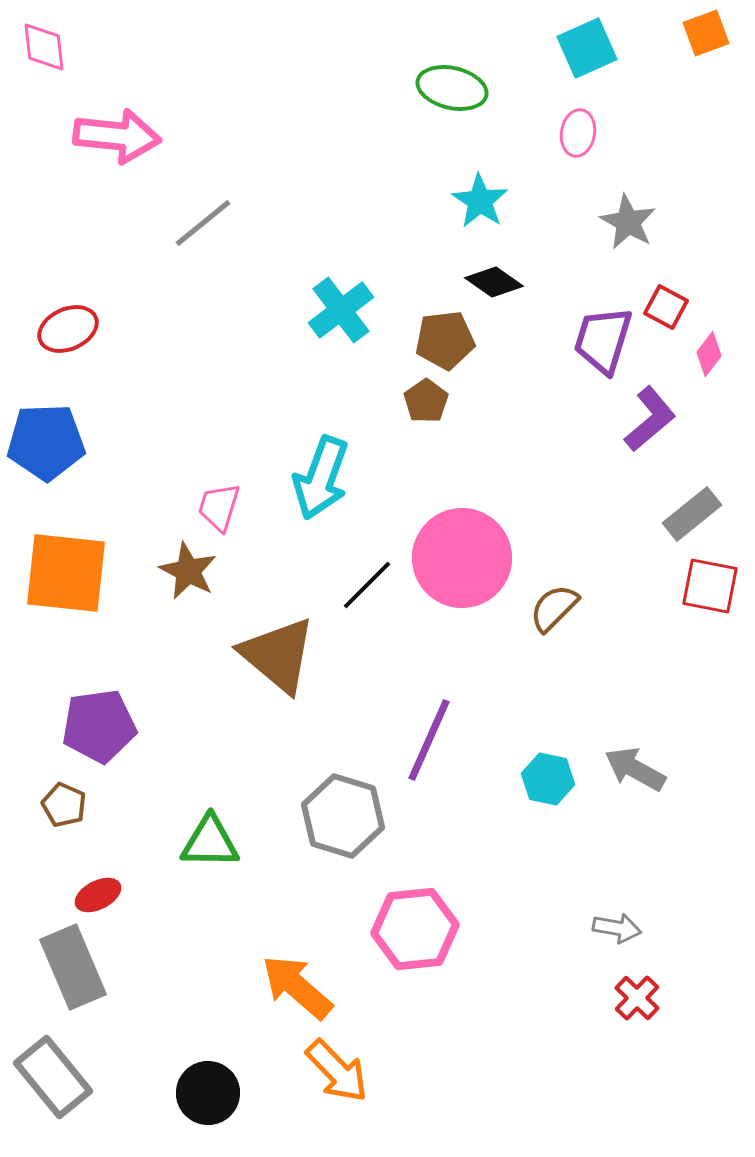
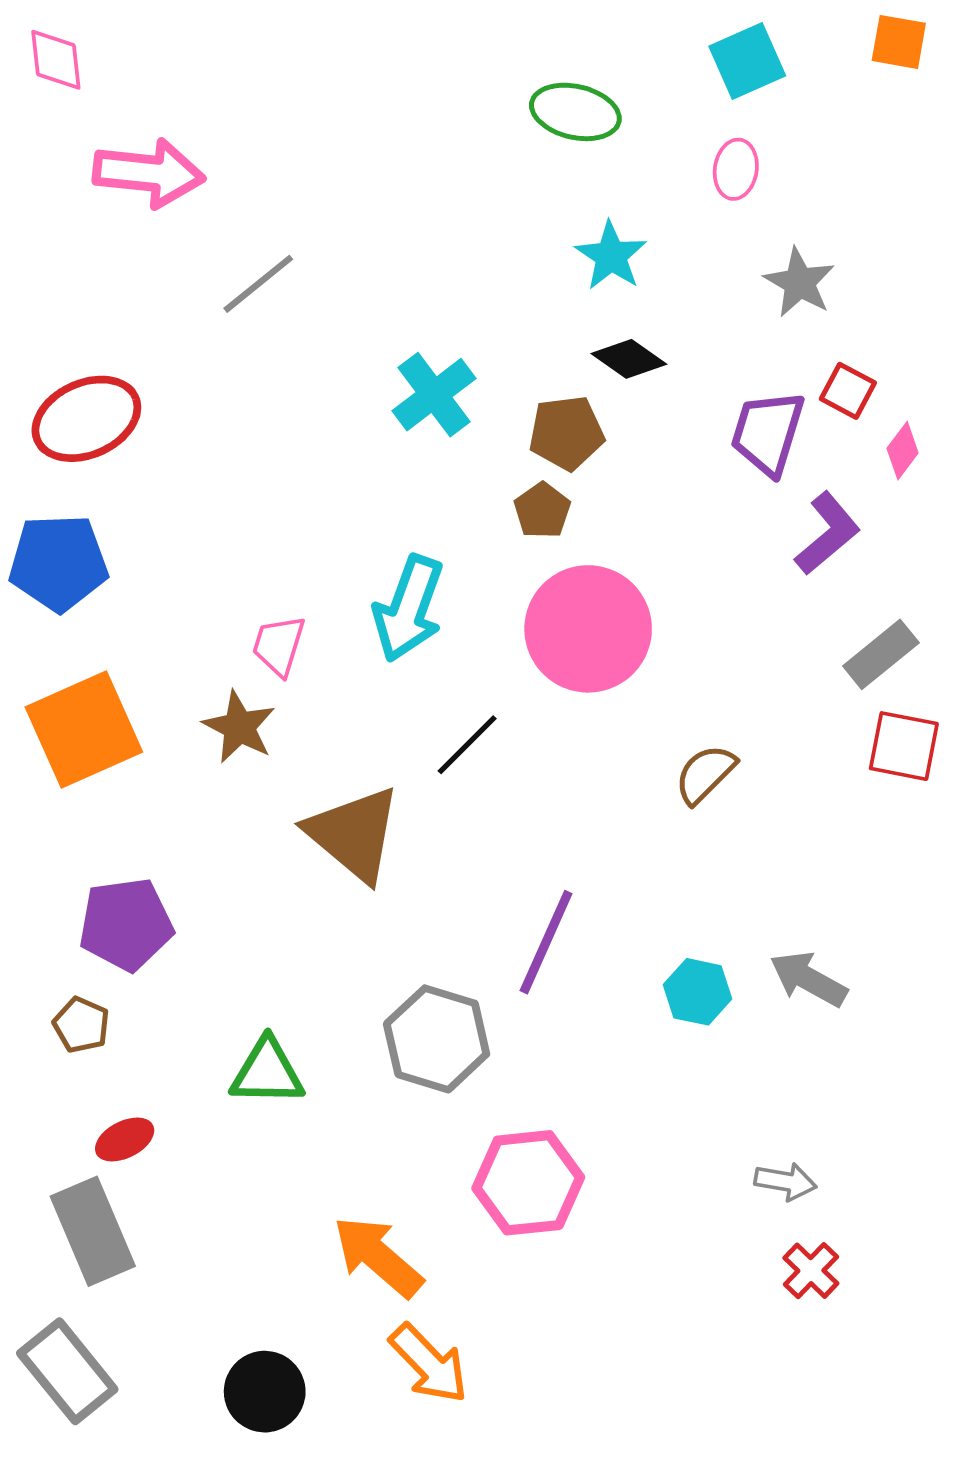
orange square: (706, 33) -> (899, 42), turned 30
red ellipse: (68, 329) -> (86, 419), size x1.4
pink circle: (462, 558) -> (588, 629), moved
orange square: (66, 573) -> (84, 729), turned -30

